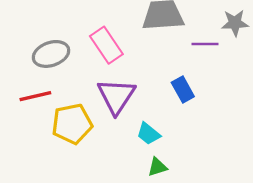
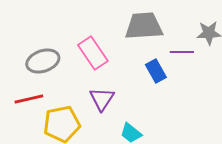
blue rectangle: (183, 89) -> (156, 71), moved
purple triangle: (116, 96) -> (102, 99), size x0.7

